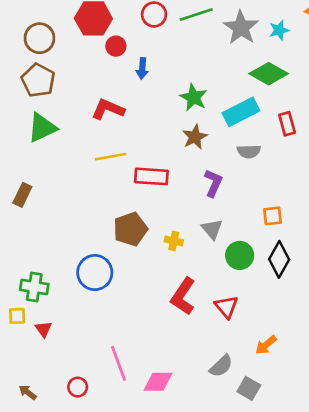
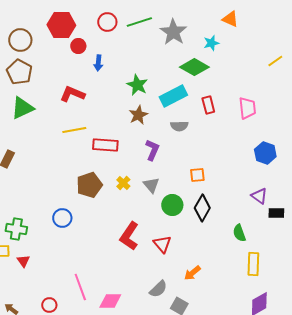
cyan star: (279, 30) -> (211, 43), moved
yellow cross: (174, 241) -> (123, 183), moved, turned 32
blue circle: (95, 273) -> (62, 218), size x0.7

